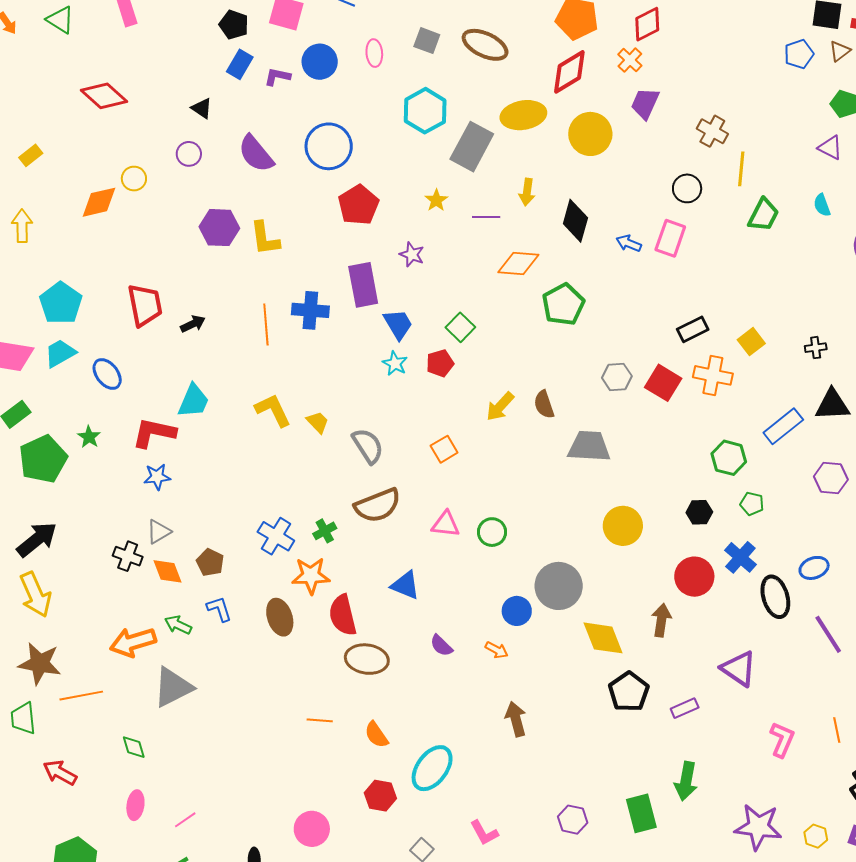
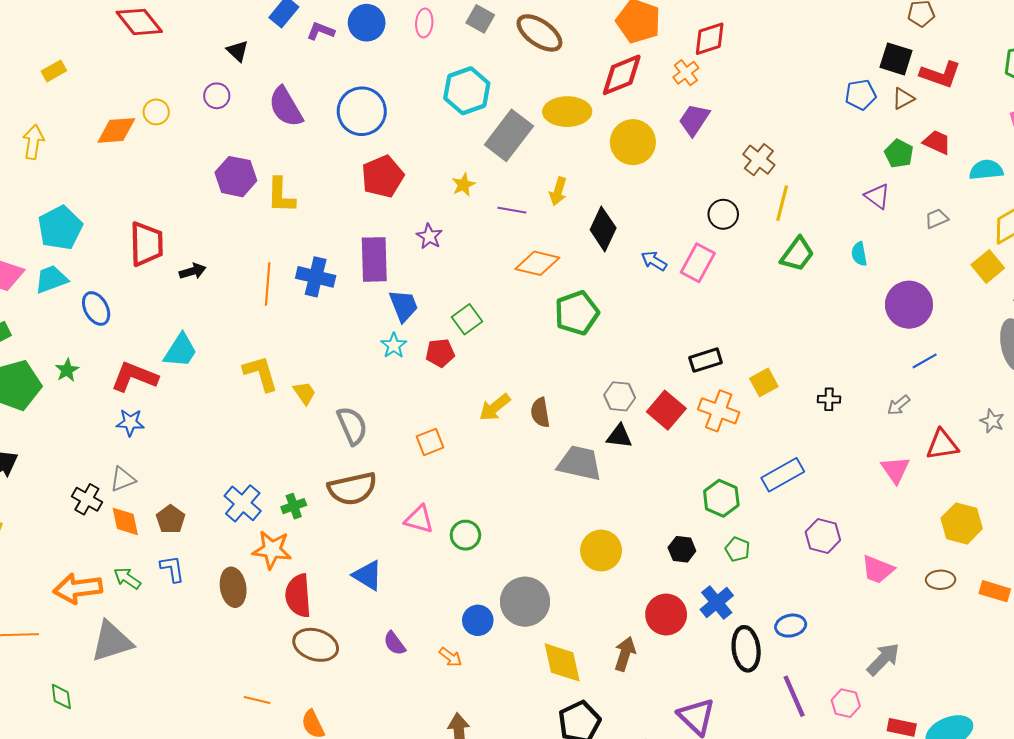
black triangle: (832, 405) -> (619, 436), moved, size x0.7

